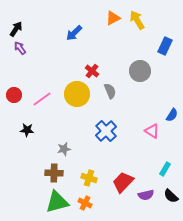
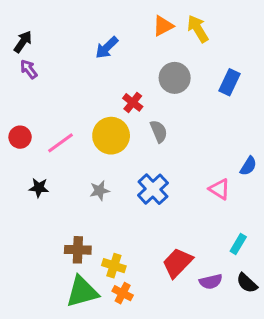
blue rectangle: (165, 46) -> (230, 82), moved
gray circle: (140, 71) -> (175, 78), moved
gray star: (64, 149) -> (99, 191), moved
yellow cross: (89, 178) -> (114, 266), moved

